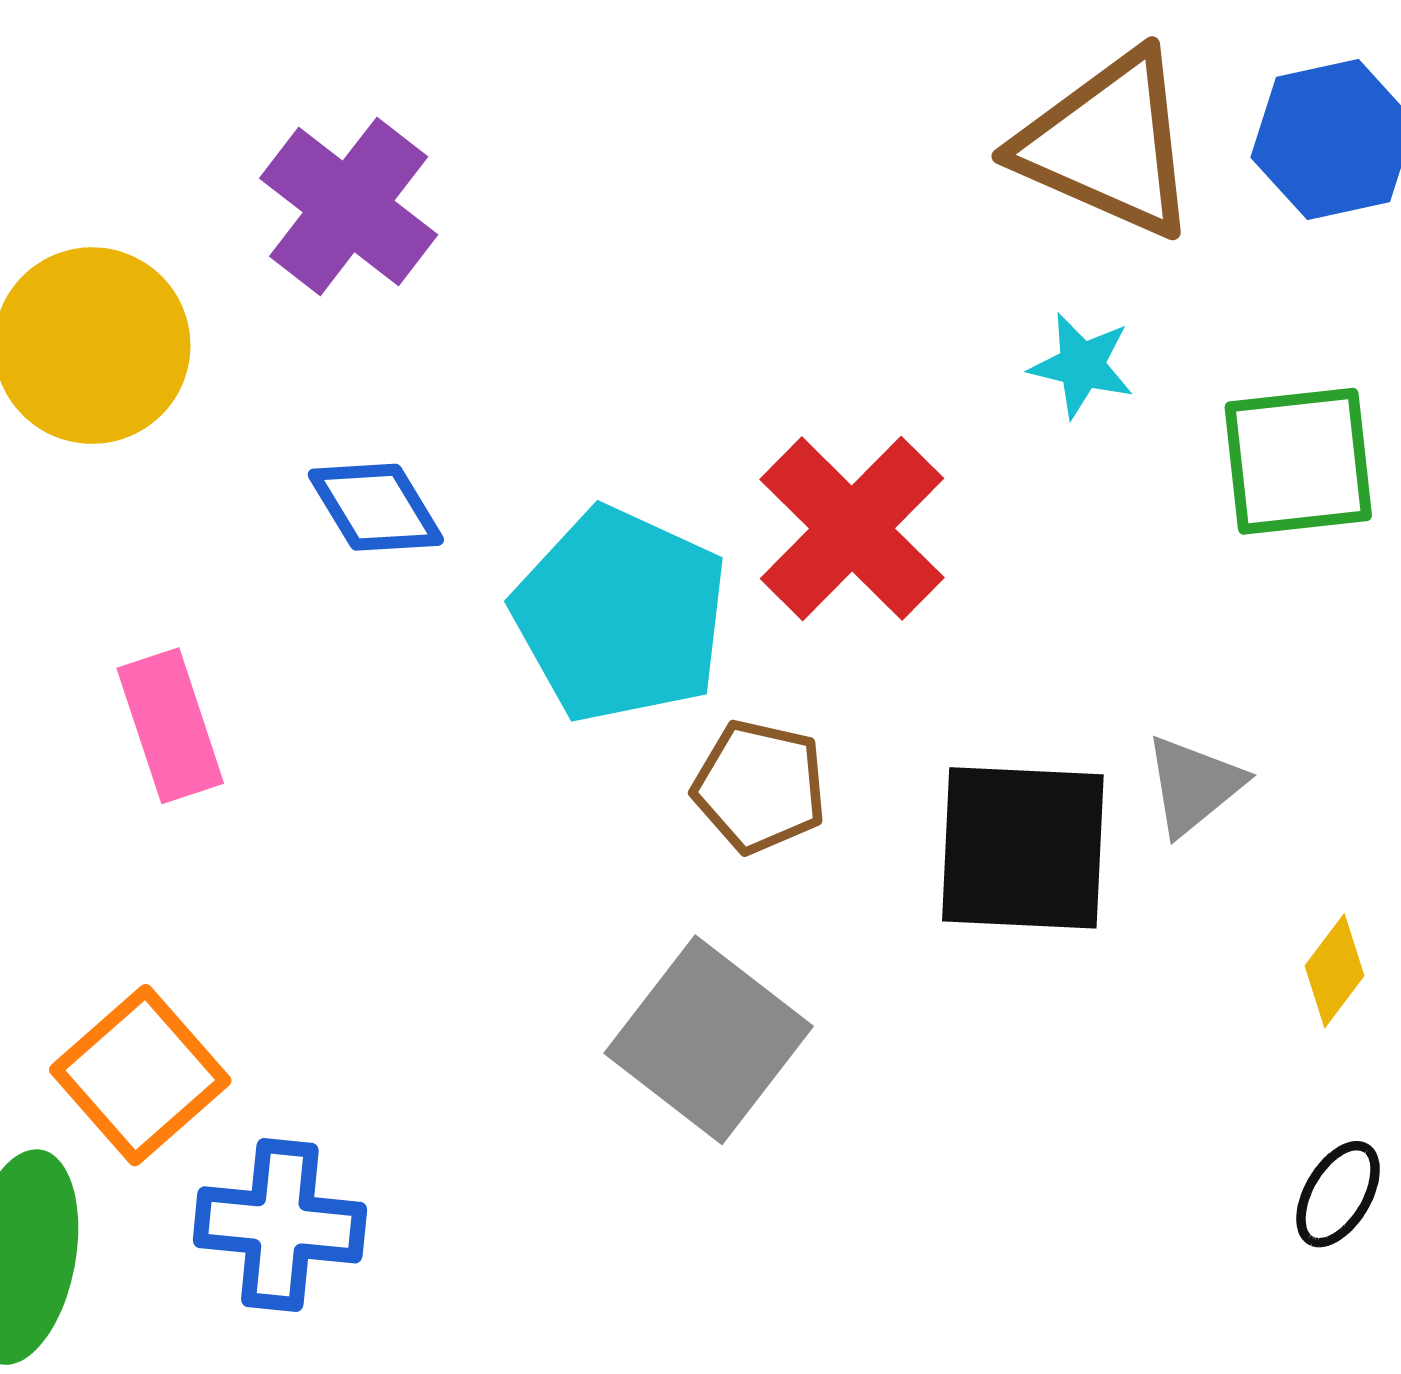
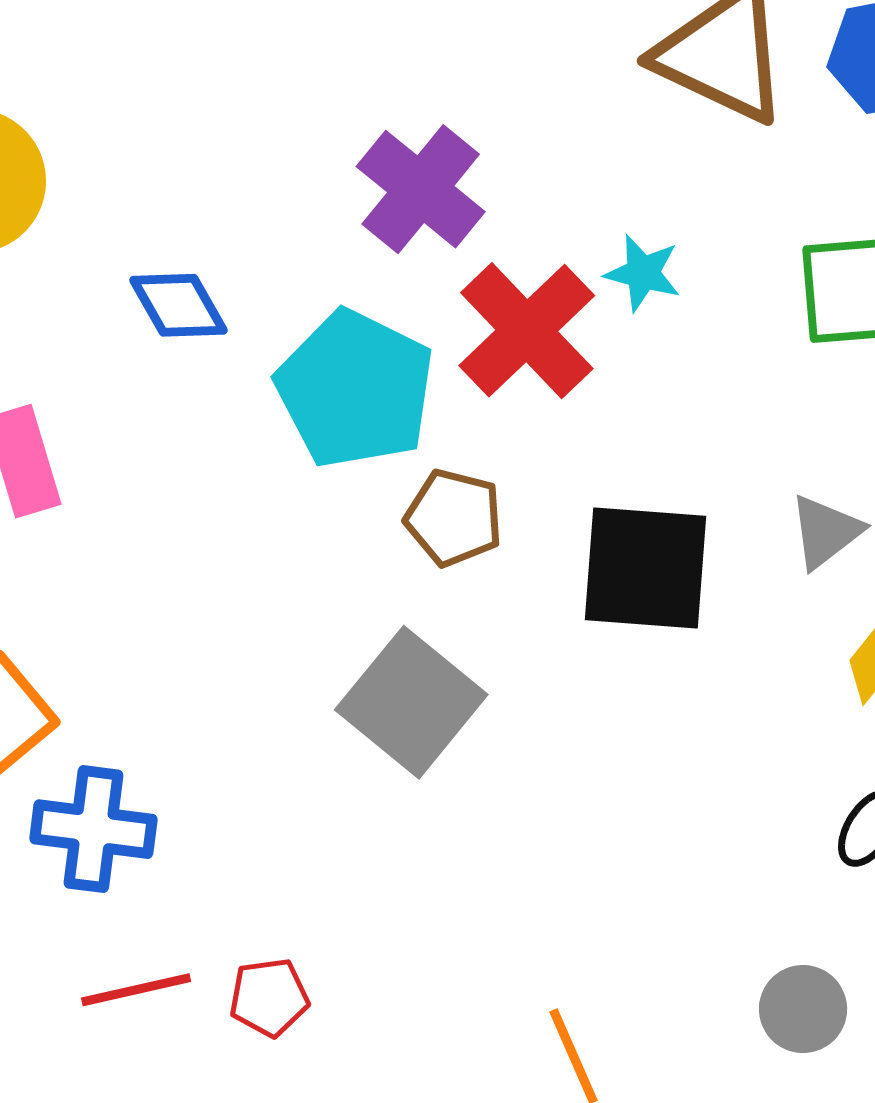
purple cross: (349, 206) -> (421, 189), moved
cyan star: (1082, 365) -> (643, 273), moved
gray triangle: (1194, 785) -> (826, 532), moved

